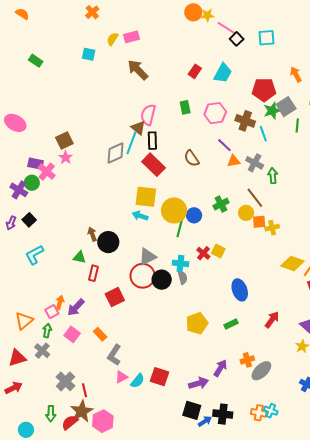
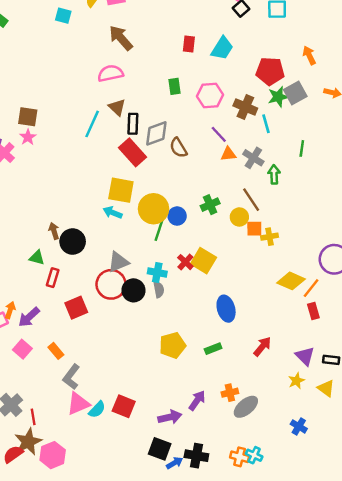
red rectangle: (195, 71) -> (189, 44), turned -32
pink semicircle: (148, 115) -> (110, 73), moved, turned 60
green line: (297, 125) -> (302, 148), moved
brown square: (64, 140) -> (28, 117), turned 30
cyan line: (131, 143) -> (92, 124), moved
gray diamond: (116, 153) -> (156, 133), moved
yellow square: (218, 251) -> (203, 261), size x1.5
pink triangle: (121, 377) -> (78, 404), size x1.5

